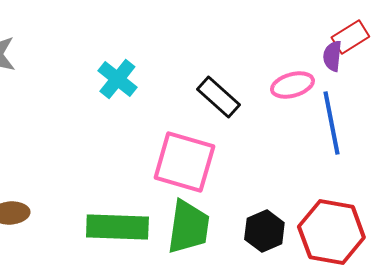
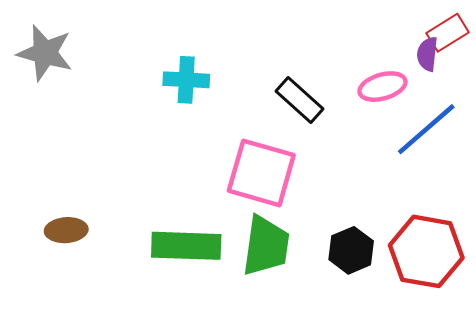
cyan cross: (117, 79) -> (186, 80), turned -36
blue line: (331, 123) -> (426, 129), turned 60

